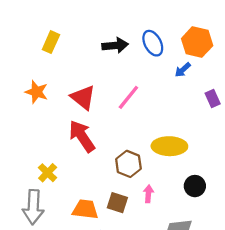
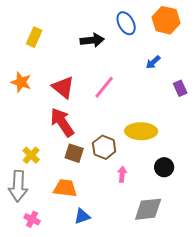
orange hexagon: (197, 42) -> (166, 20), moved
blue ellipse: (153, 43) -> (126, 23), moved
brown square: (117, 203) -> (74, 153), moved

